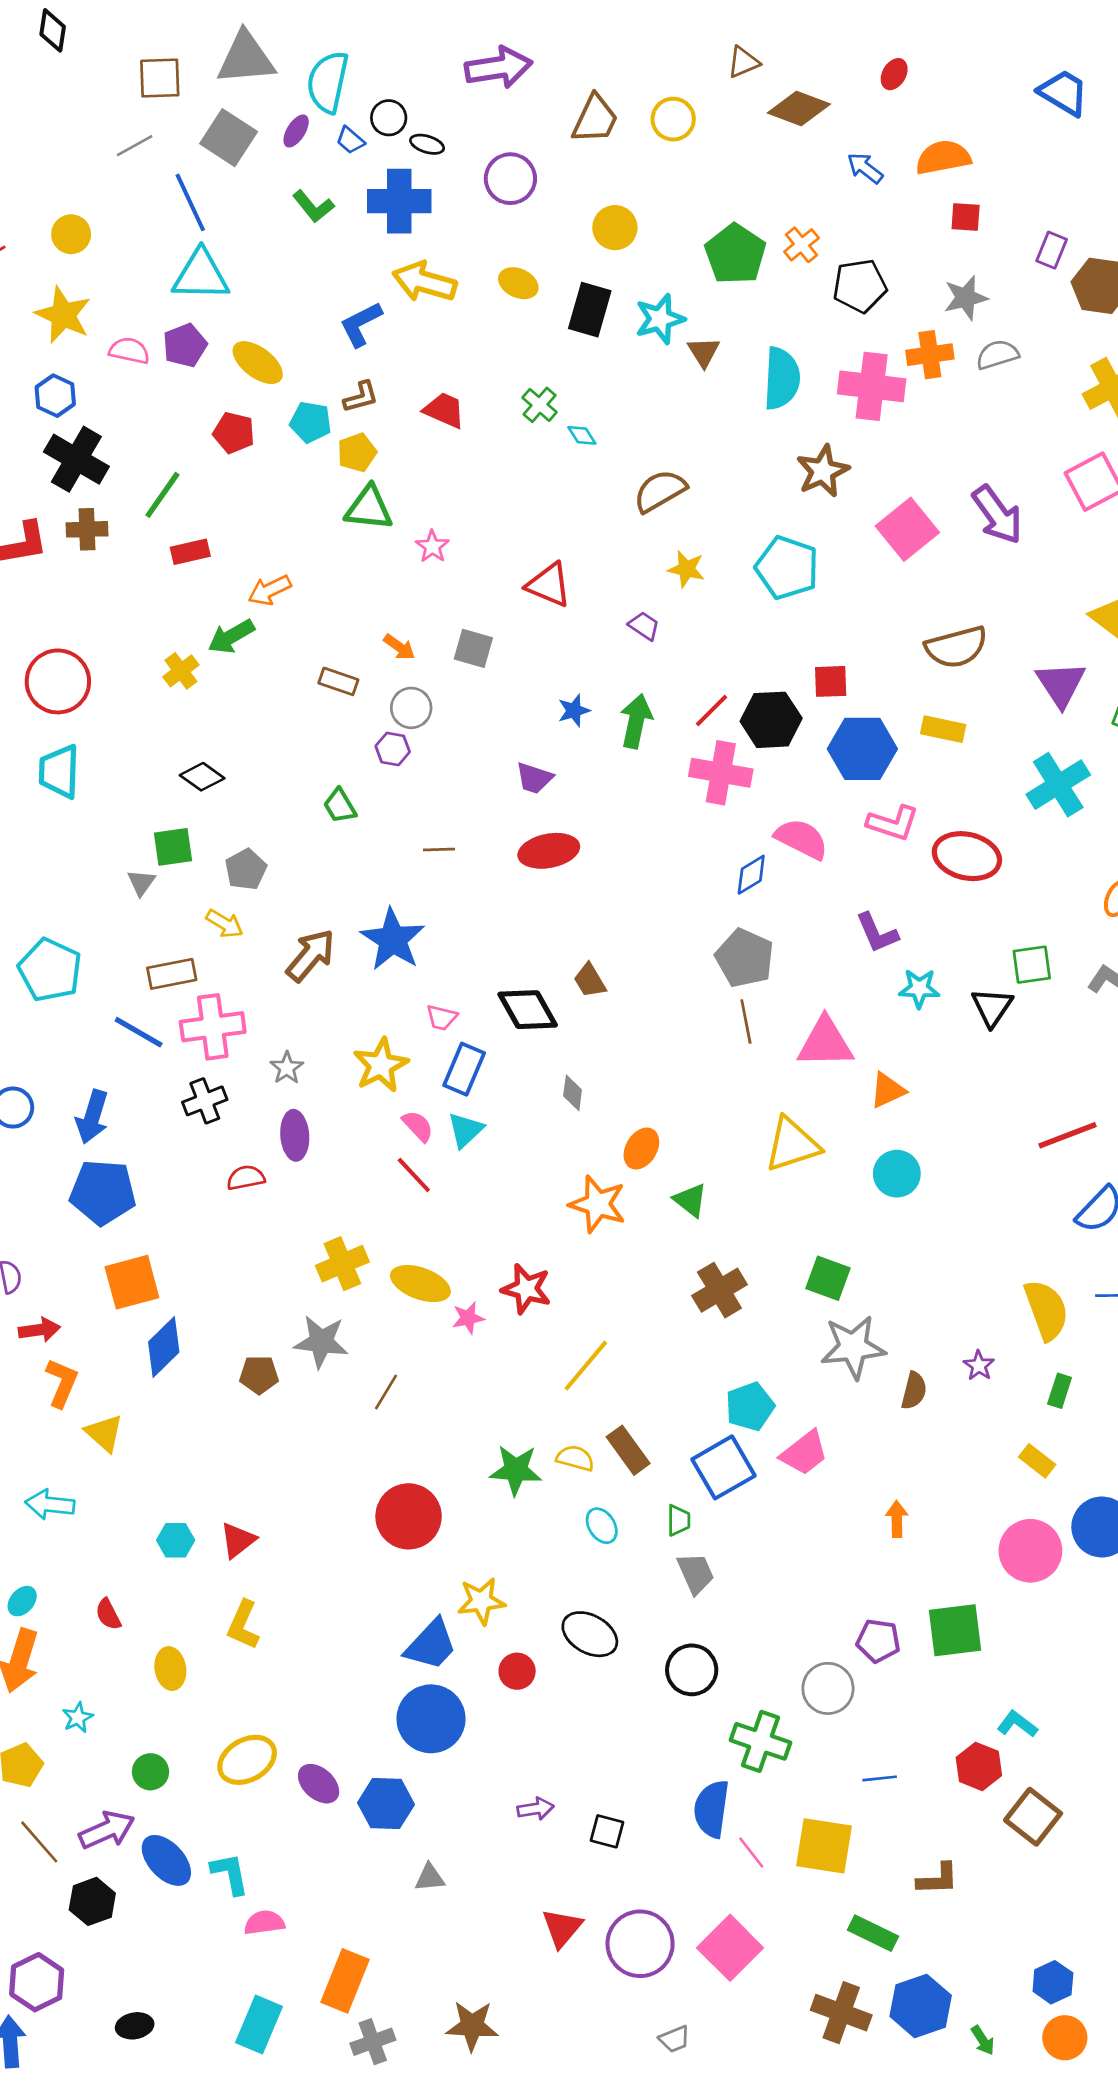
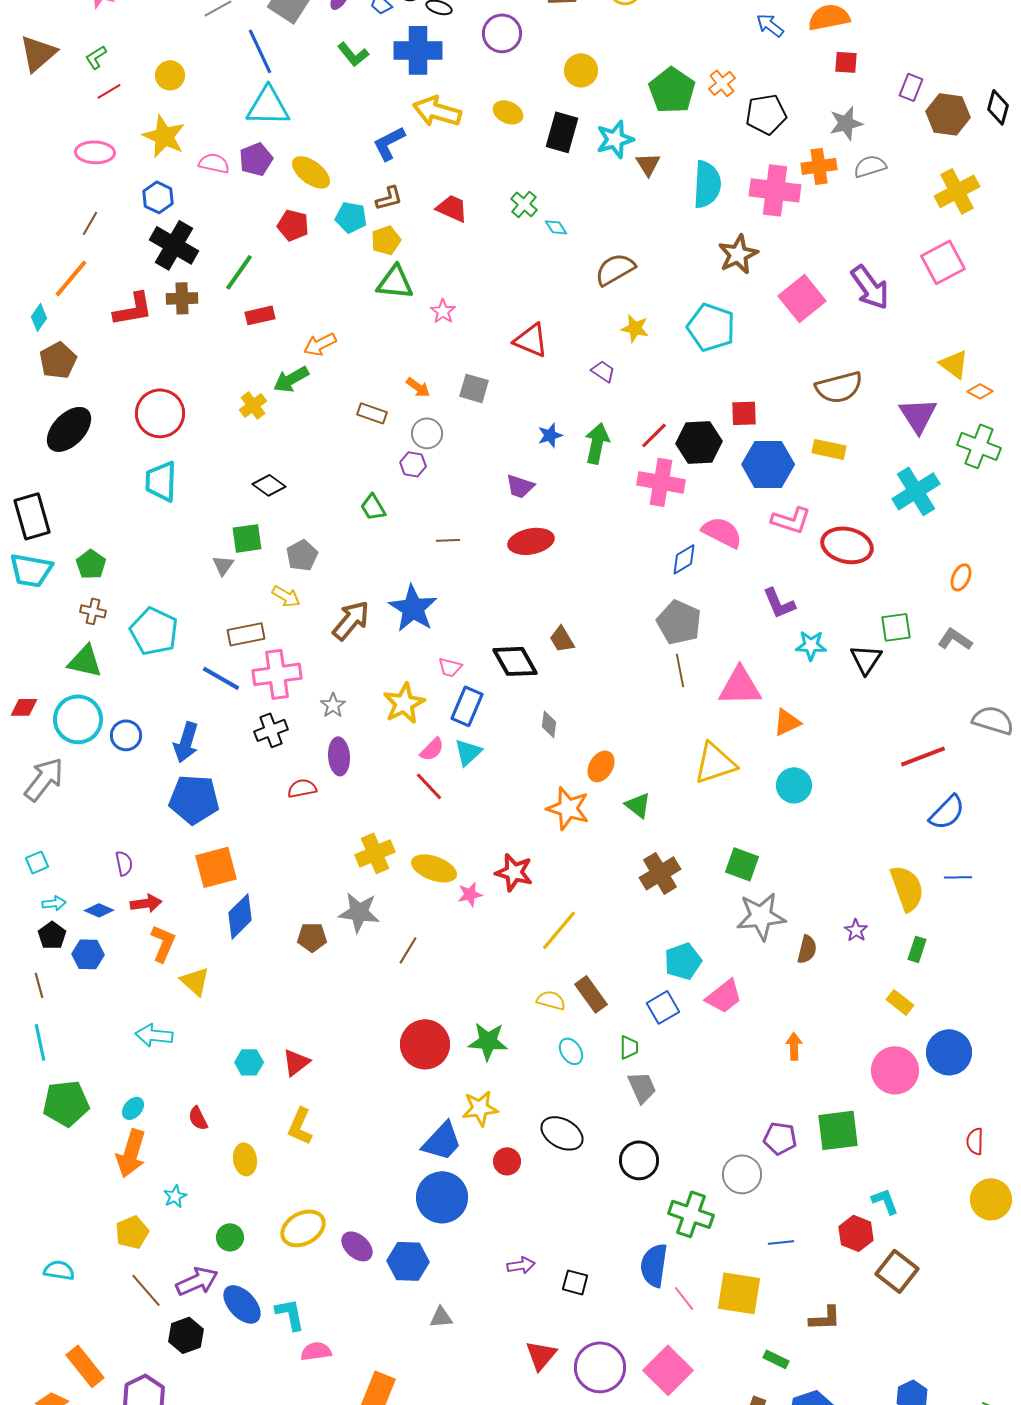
pink semicircle: (418, 1126) -> (432, 749), turned 88
blue square: (723, 1467) -> (663, 1007), size x0.7
green star: (516, 1470) -> (488, 1041), moved
cyan L-shape: (1017, 1724) -> (885, 1201), turned 32
green rectangle: (873, 1933) -> (776, 1359), size x0.7

